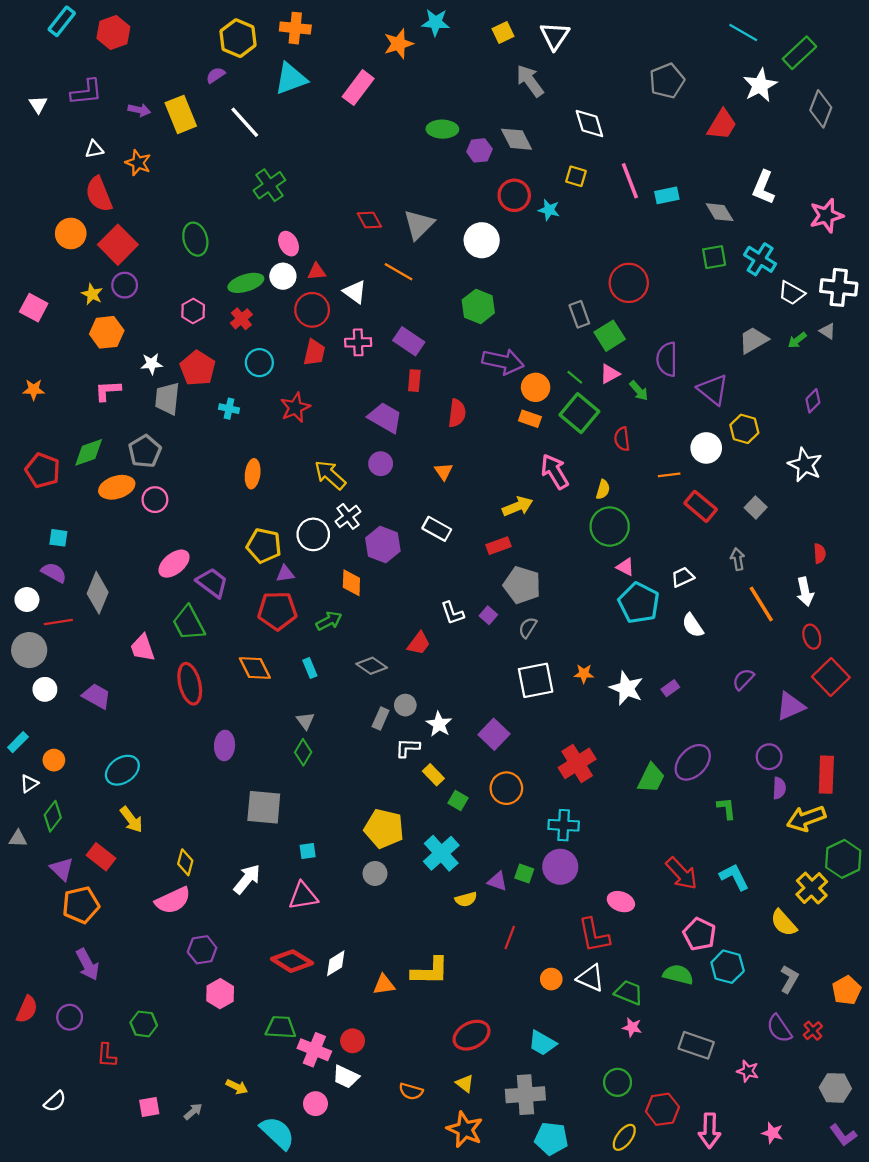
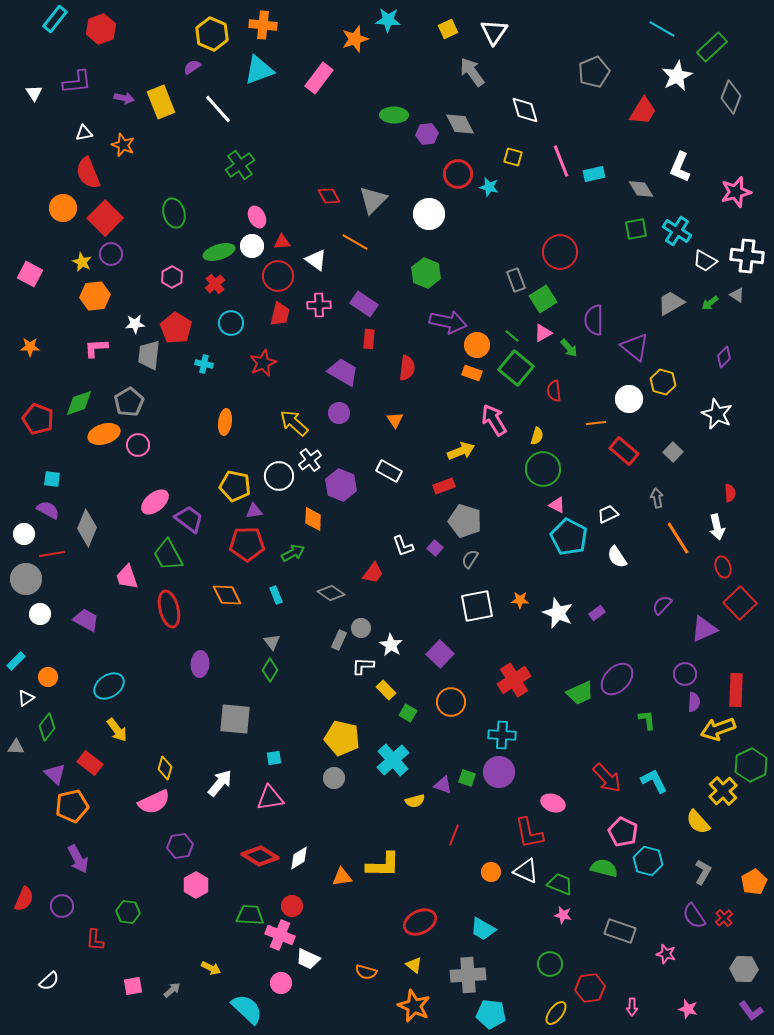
green trapezoid: (651, 778) -> (580, 693), turned 40
red circle: (353, 1041) -> (292, 906), moved
pink arrow: (710, 1131) -> (632, 1007), size x0.6

